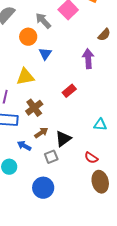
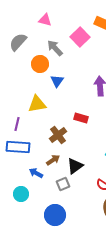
red rectangle: (69, 91) -> (81, 118), turned 56
brown cross: (34, 108) -> (58, 135), moved

